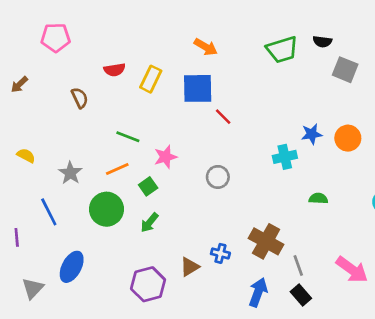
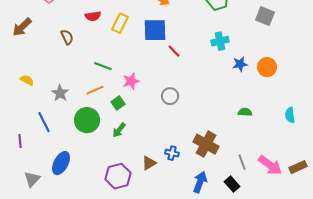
brown arrow: (19, 84) -> (22, 27), size x1.5
cyan cross: (285, 157) -> (220, 41), moved
gray line: (298, 265) -> (242, 162), moved

